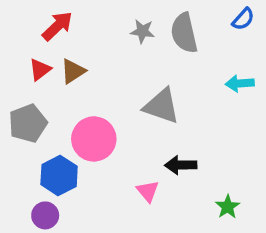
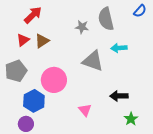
gray star: (142, 31) -> (82, 27), moved
cyan arrow: (240, 83) -> (119, 48), moved
black arrow: (181, 165) -> (119, 96), moved

